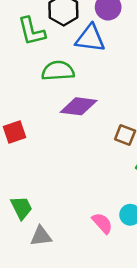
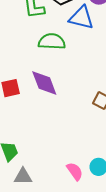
purple diamond: (79, 106) -> (44, 83), moved, turned 56

